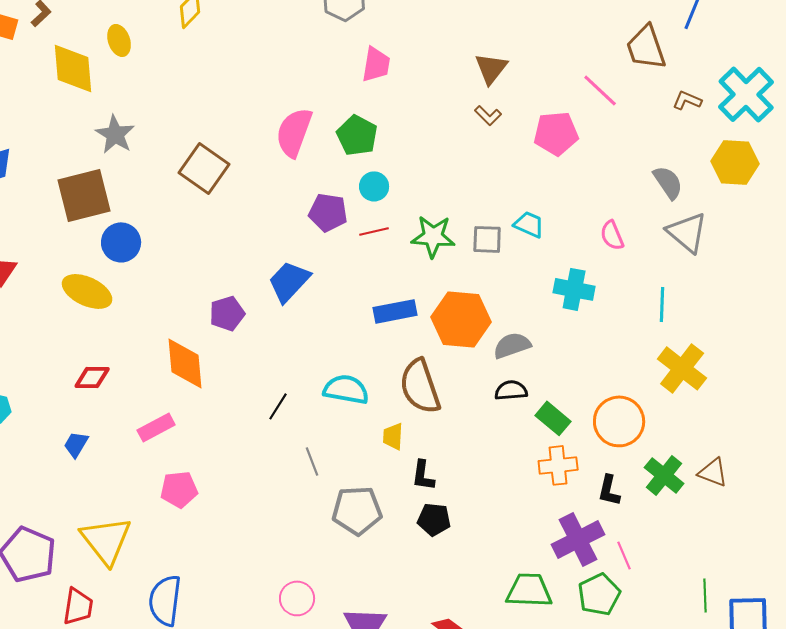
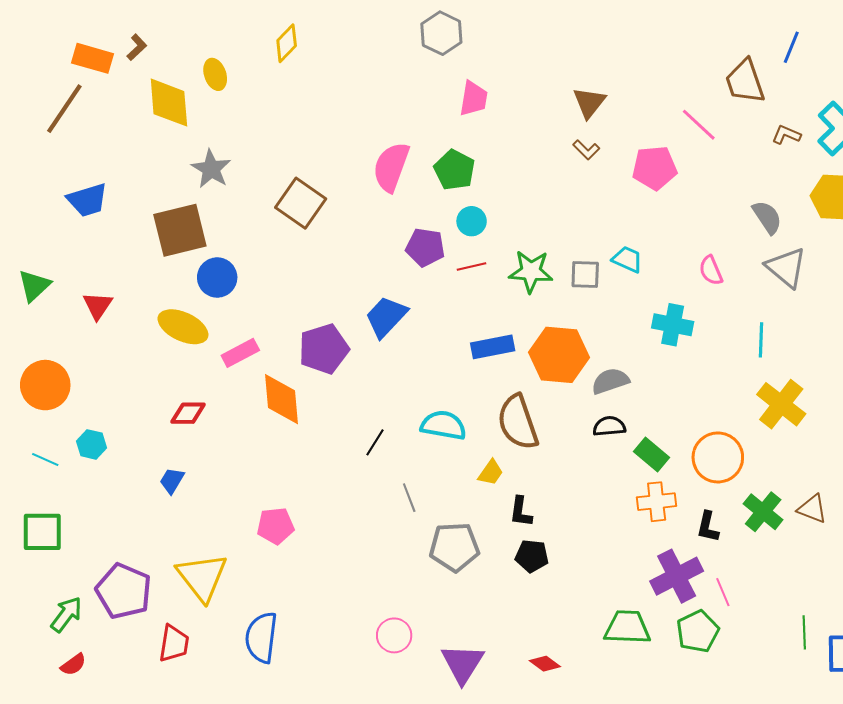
purple pentagon: (227, 313) -> (324, 349), size x1.4
pink rectangle: (156, 427) -> (240, 353), moved
yellow trapezoid: (393, 436) -> (491, 473), turned -148

